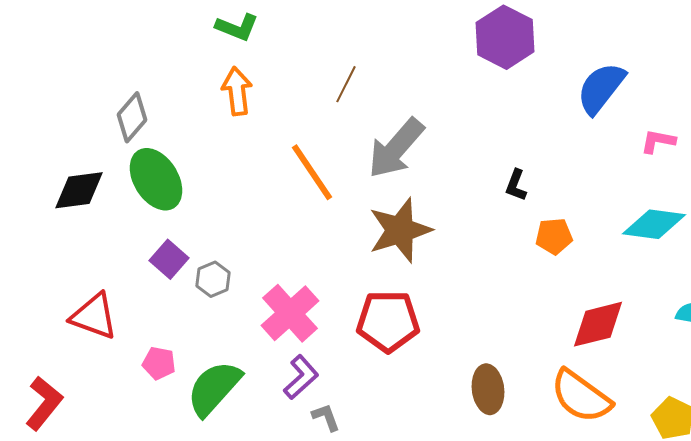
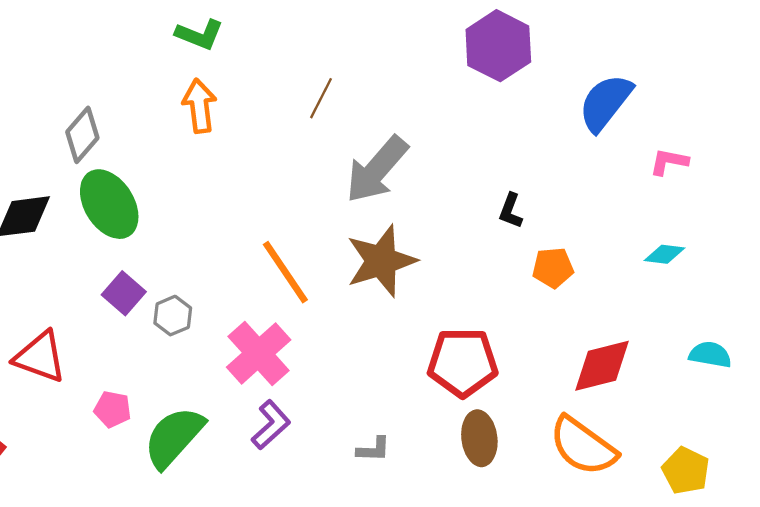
orange line: (312, 172) -> (285, 272), moved
cyan diamond: (654, 224) -> (664, 254), size x0.6
red pentagon: (388, 321) -> (463, 362), moved
gray L-shape: (326, 417) -> (373, 449), moved, turned 112

